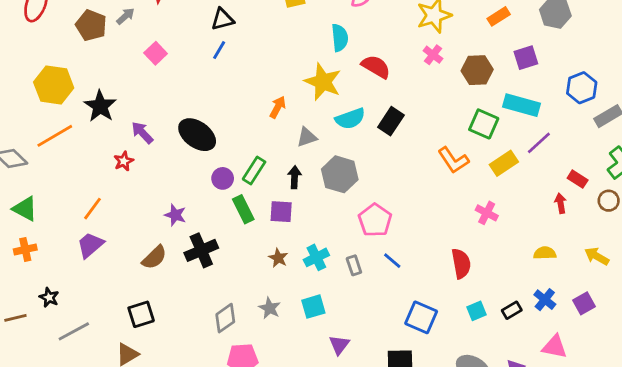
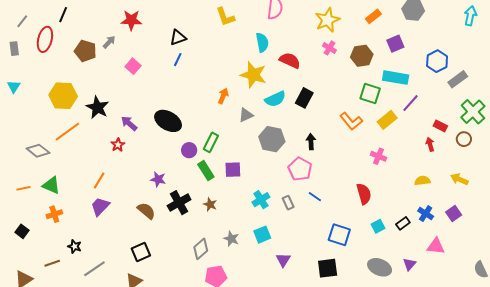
black arrow: (295, 177) -> (311, 142), moved
brown semicircle: (154, 257) -> (146, 211), turned -90
brown star: (278, 258) -> (210, 204), moved

